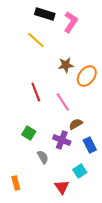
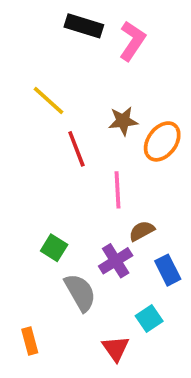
yellow line: (36, 40) -> (48, 100), moved
red line: (36, 92) -> (76, 149), moved
pink line: (63, 102) -> (117, 190), turned 30
purple cross: (62, 140) -> (116, 261), turned 36
gray semicircle: (43, 157) -> (80, 292), size x1.5

